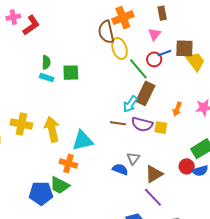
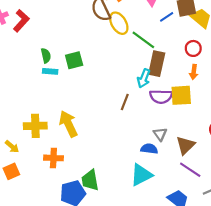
red circle: (154, 59) -> (193, 48), moved
brown line: (118, 123) -> (125, 102), moved, turned -63
yellow square: (161, 128) -> (181, 95), size x1.5
cyan triangle: (83, 141) -> (141, 175), moved
orange cross: (68, 163) -> (53, 158), moved
green trapezoid: (60, 185) -> (90, 180), turned 65

